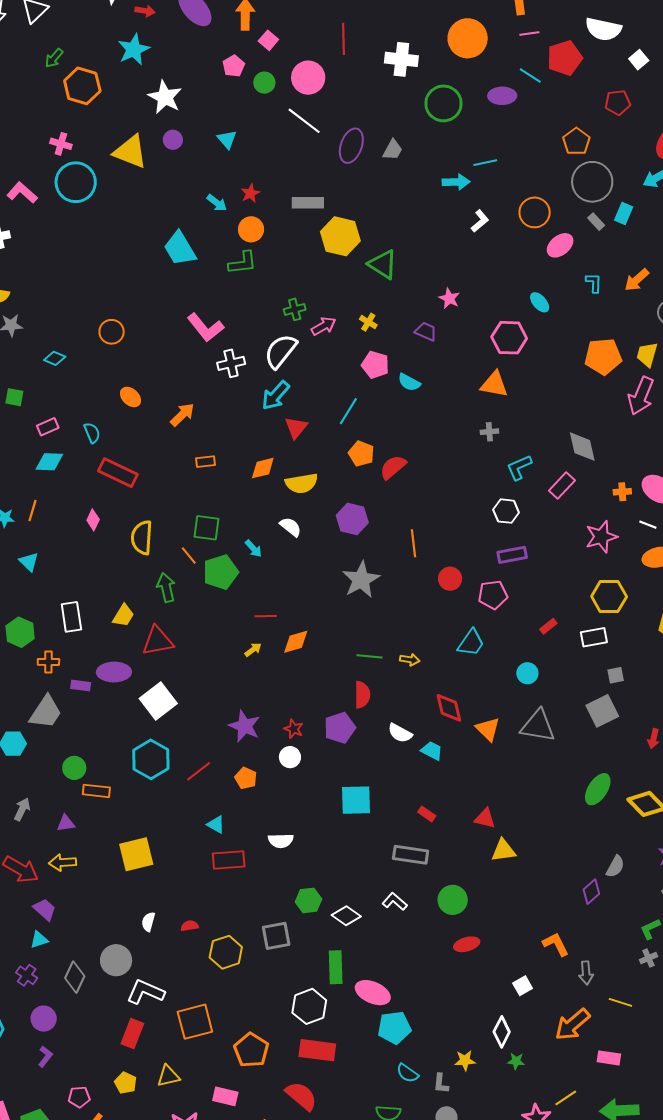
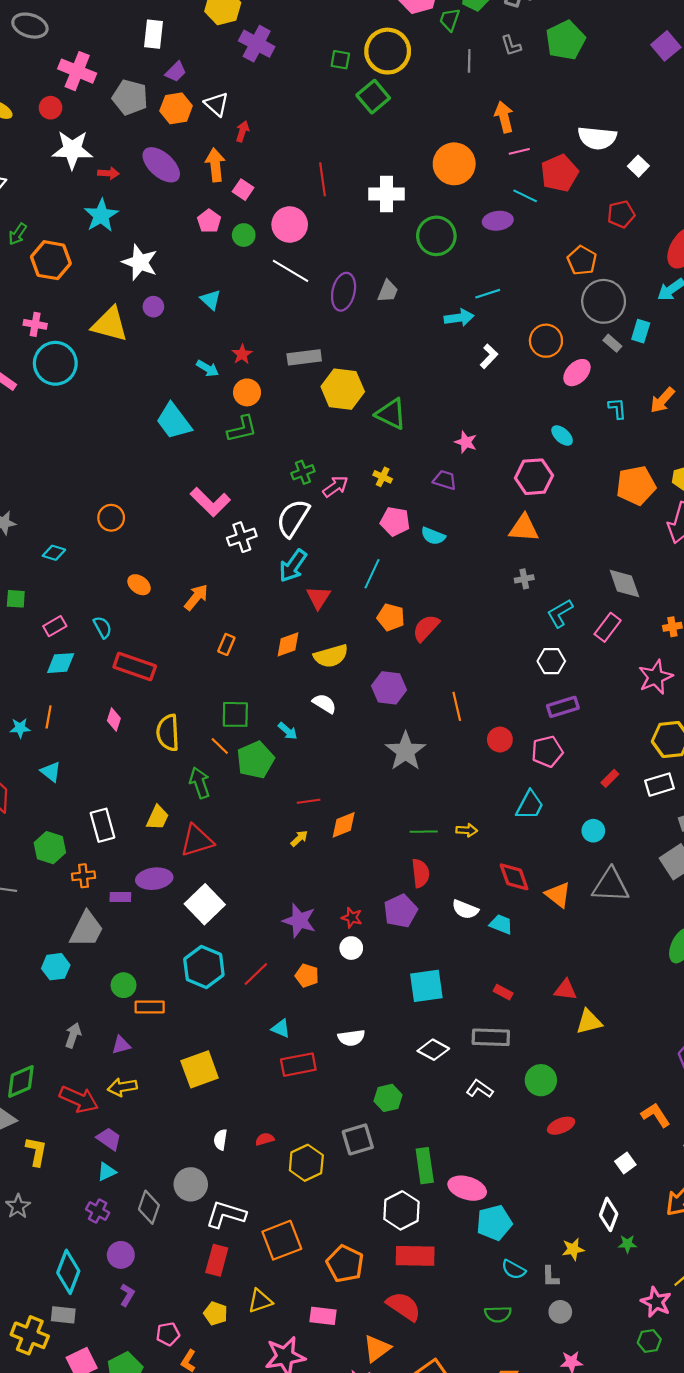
orange rectangle: (205, 462) -> (226, 644), turned -54
white diamond: (346, 916) -> (433, 1050), moved

